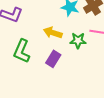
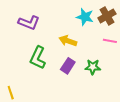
green star: (78, 41) -> (93, 67), moved

